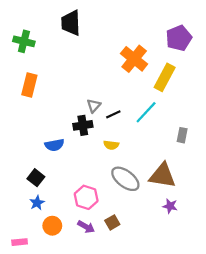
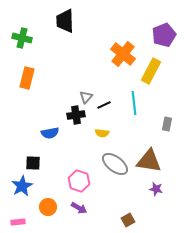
cyan line: (146, 112) -> (134, 103), turned -50
black square: (36, 178) -> (33, 163), turned -35
blue star: (37, 203) -> (22, 186), moved, size x1.5
brown square: (112, 222) -> (128, 220), moved

